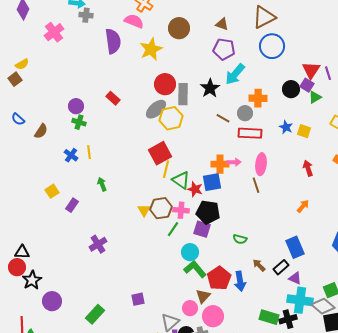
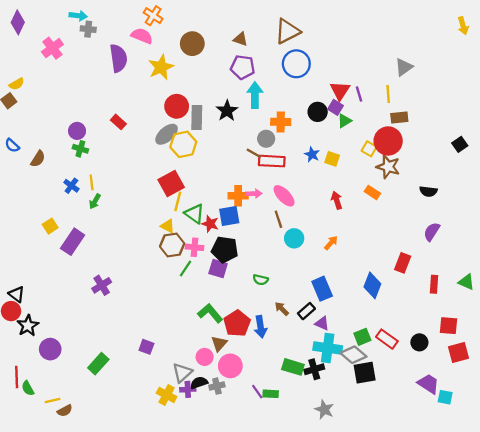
cyan arrow: (235, 74) -> (255, 95), turned 140
brown line: (223, 118) -> (254, 153), moved
pink ellipse: (261, 164) -> (284, 196), turned -50
green arrow: (102, 184) -> (95, 201), moved, turned -128
purple rectangle: (72, 205) -> (73, 242), size x1.6
yellow triangle: (144, 210) -> (168, 226), moved, turned -32
black triangle: (22, 252) -> (17, 294), turned 35
cyan circle: (190, 252) -> (294, 238), moved
purple square: (138, 299) -> (146, 347), turned 32

